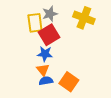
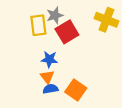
yellow cross: (84, 18) -> (106, 20), moved
red square: (49, 35) -> (67, 32), moved

